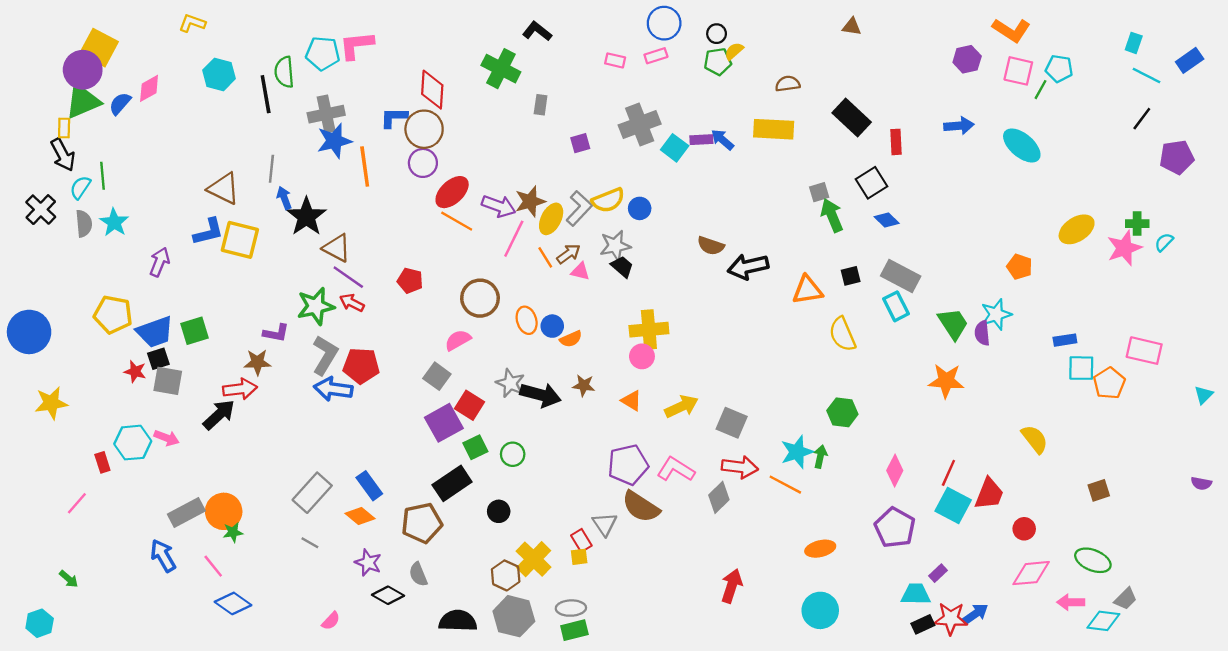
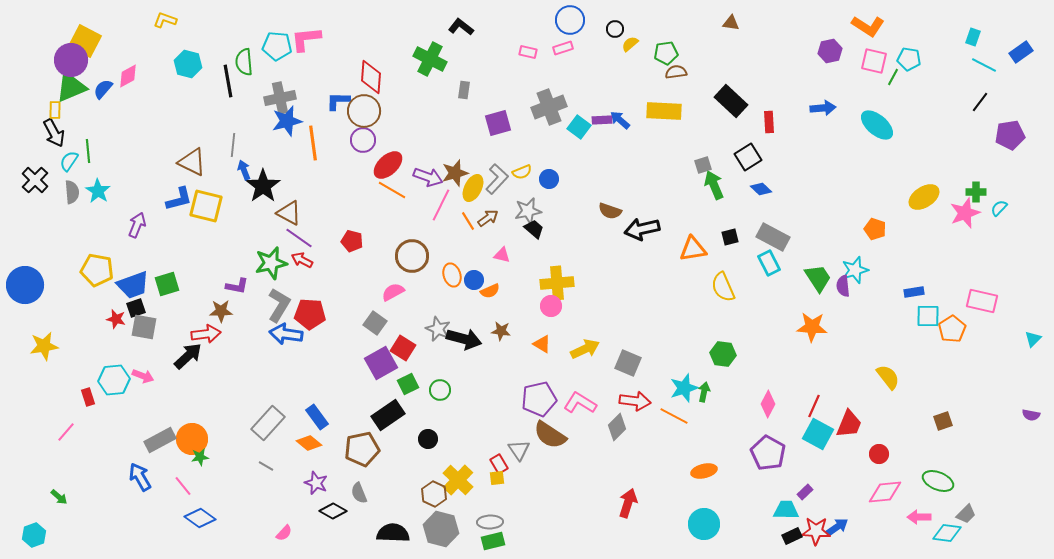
green pentagon: (718, 62) -> (666, 53), moved
purple square: (580, 143) -> (498, 123), size x1.5
yellow semicircle: (608, 200) -> (522, 172), size x0.7
pink triangle: (580, 271) -> (502, 255), moved

